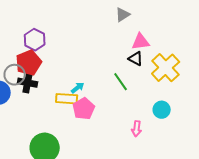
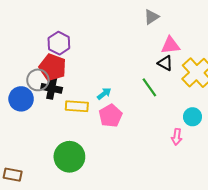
red pentagon: (29, 63) -> (53, 67), turned -30
yellow rectangle: (67, 99) -> (77, 106), moved
pink arrow: (137, 129) -> (177, 137), moved

